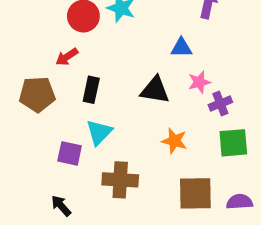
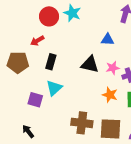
pink star: (199, 82) -> (113, 68), moved
orange star: (174, 141) -> (110, 95), moved
brown cross: (120, 180) -> (82, 123), moved

